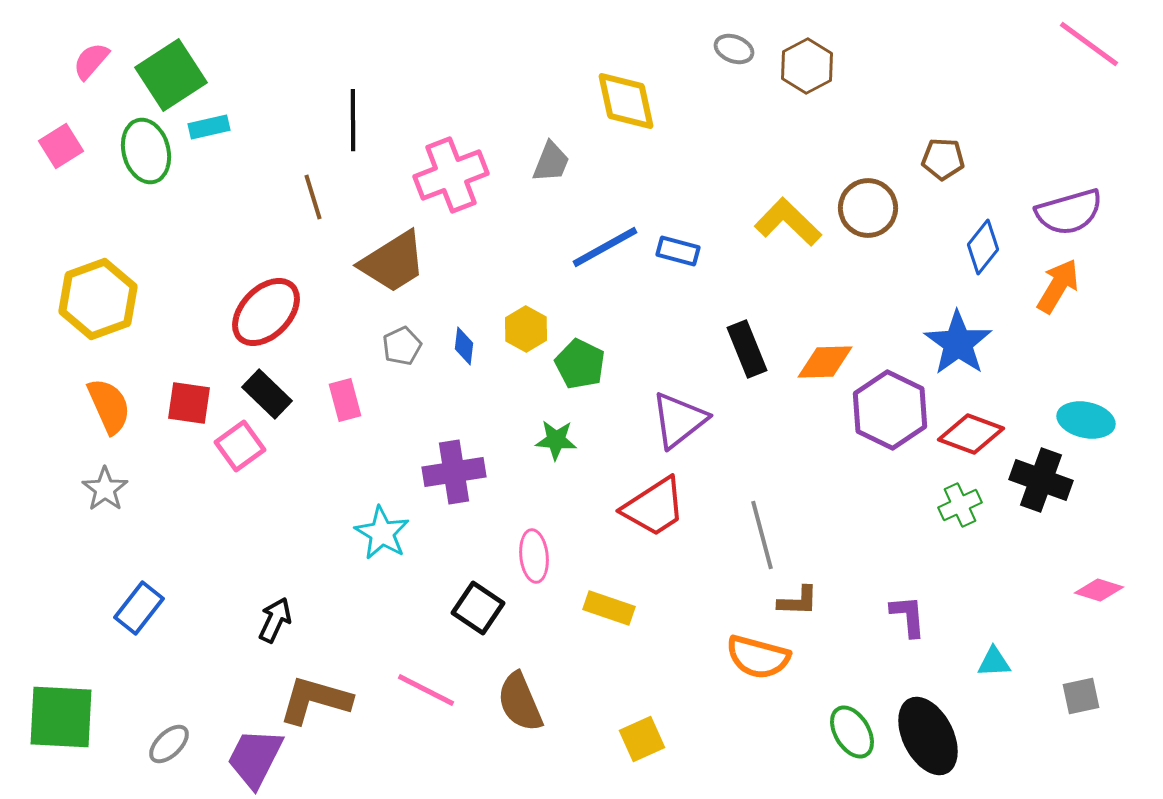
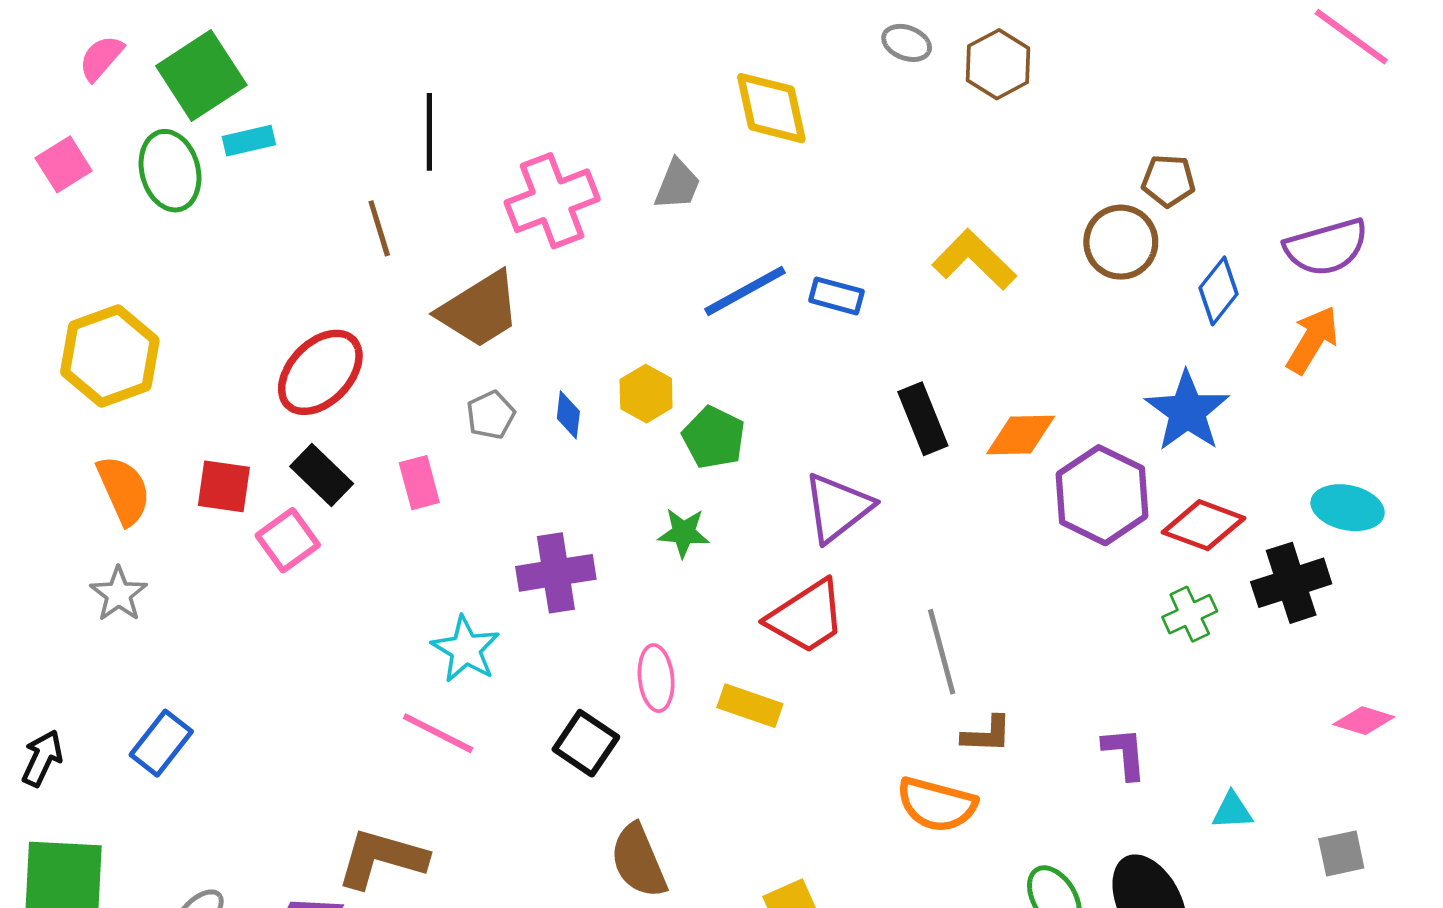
brown circle: (868, 208) -> (1121, 242), moved
black cross: (1041, 480) -> (1291, 583), turned -38
yellow rectangle: (609, 608) -> (750, 706), moved
black arrow: (275, 620) -> (42, 758), moved
pink line: (426, 690) -> (438, 733), moved

